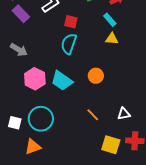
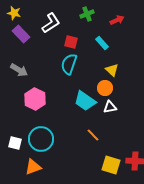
cyan rectangle: (110, 20) -> (102, 43), moved
yellow triangle: (112, 39) -> (112, 70), moved, turned 40
orange circle: (96, 76) -> (105, 88), moved
cyan trapezoid: (62, 81) -> (85, 101), moved
white triangle: (124, 114) -> (110, 107), moved

